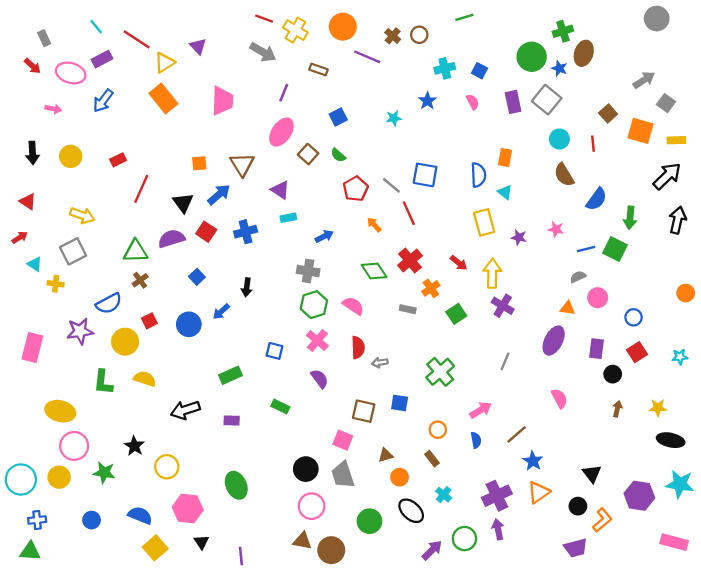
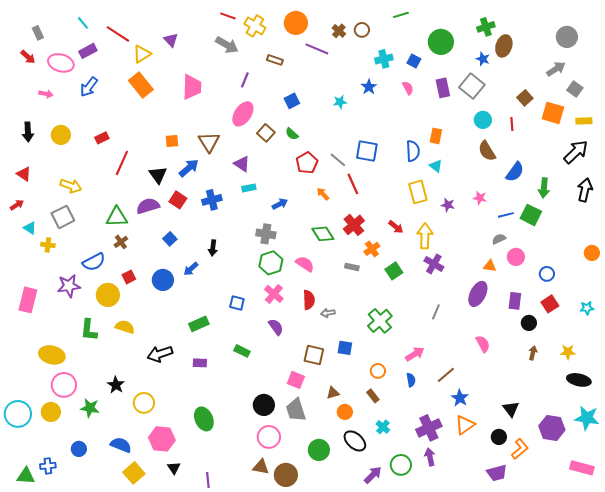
gray circle: (657, 19) -> (567, 37), moved
green circle: (532, 57) -> (441, 42), moved
blue cross: (37, 520) -> (48, 466), moved

